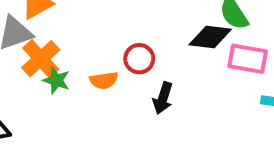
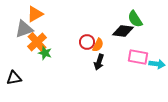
pink rectangle: (248, 59) -> (138, 57), moved
orange semicircle: (104, 80) -> (98, 45), moved, turned -56

